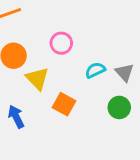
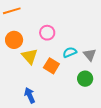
orange square: (64, 104) -> (51, 66), moved
blue arrow: (16, 117) -> (30, 95), moved

